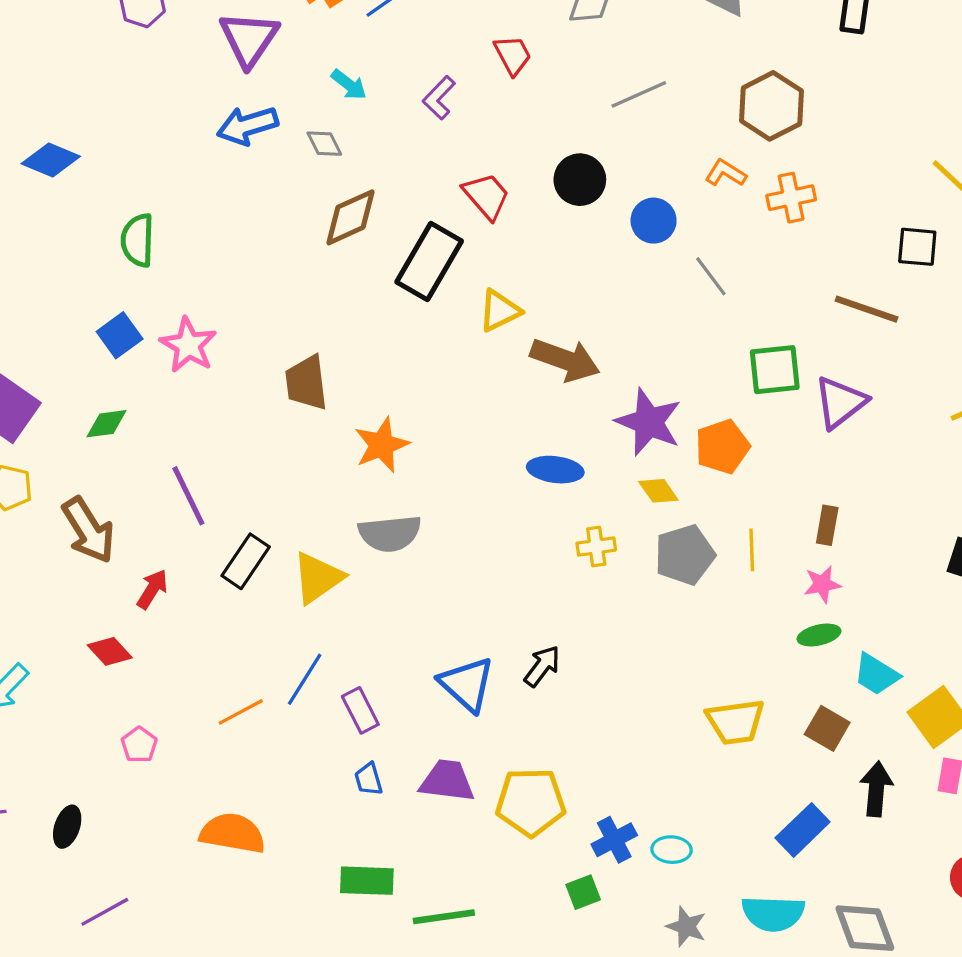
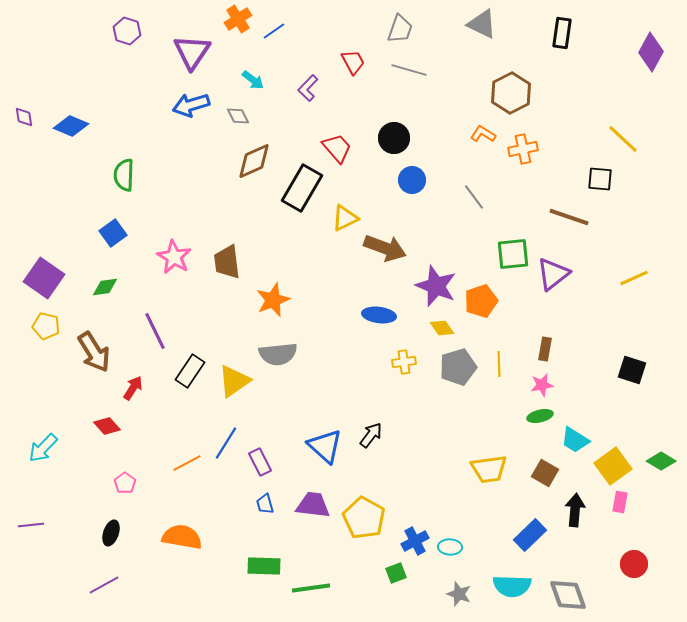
gray line: (639, 94) -> (409, 70), moved, turned 40
blue circle: (654, 221) -> (412, 180), moved
pink star: (188, 345) -> (174, 257), moved
yellow pentagon: (531, 802) -> (364, 518), turned 30
black ellipse: (67, 827) -> (111, 533), moved

